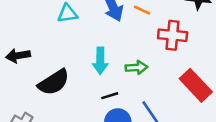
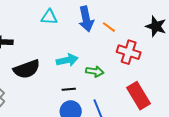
cyan arrow: (100, 61) -> (67, 60), turned -115

